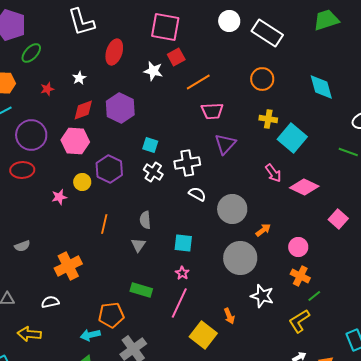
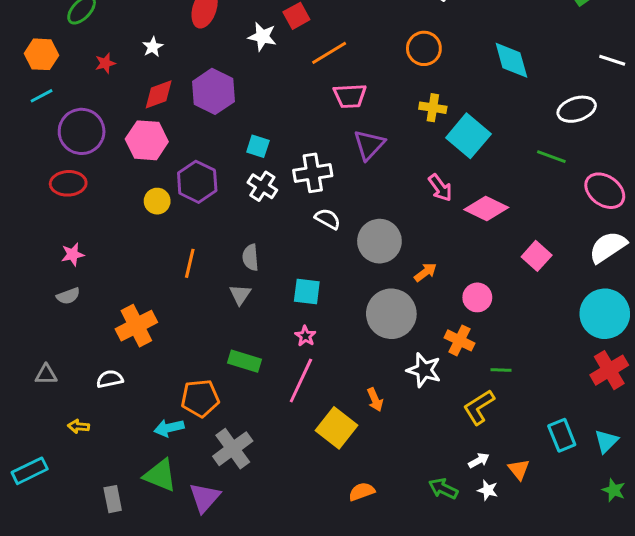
pink star: (59, 197) -> (73, 254), moved
orange cross: (300, 276) -> (460, 340), moved
green line: (314, 296) -> (501, 370), turned 40
yellow arrow: (29, 334) -> (79, 426), size x0.6

